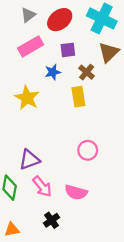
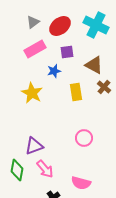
brown triangle: (109, 52) -> (94, 65), moved, turned -48
brown cross: (87, 72) -> (104, 87), moved
pink semicircle: (76, 192) -> (81, 183), moved

